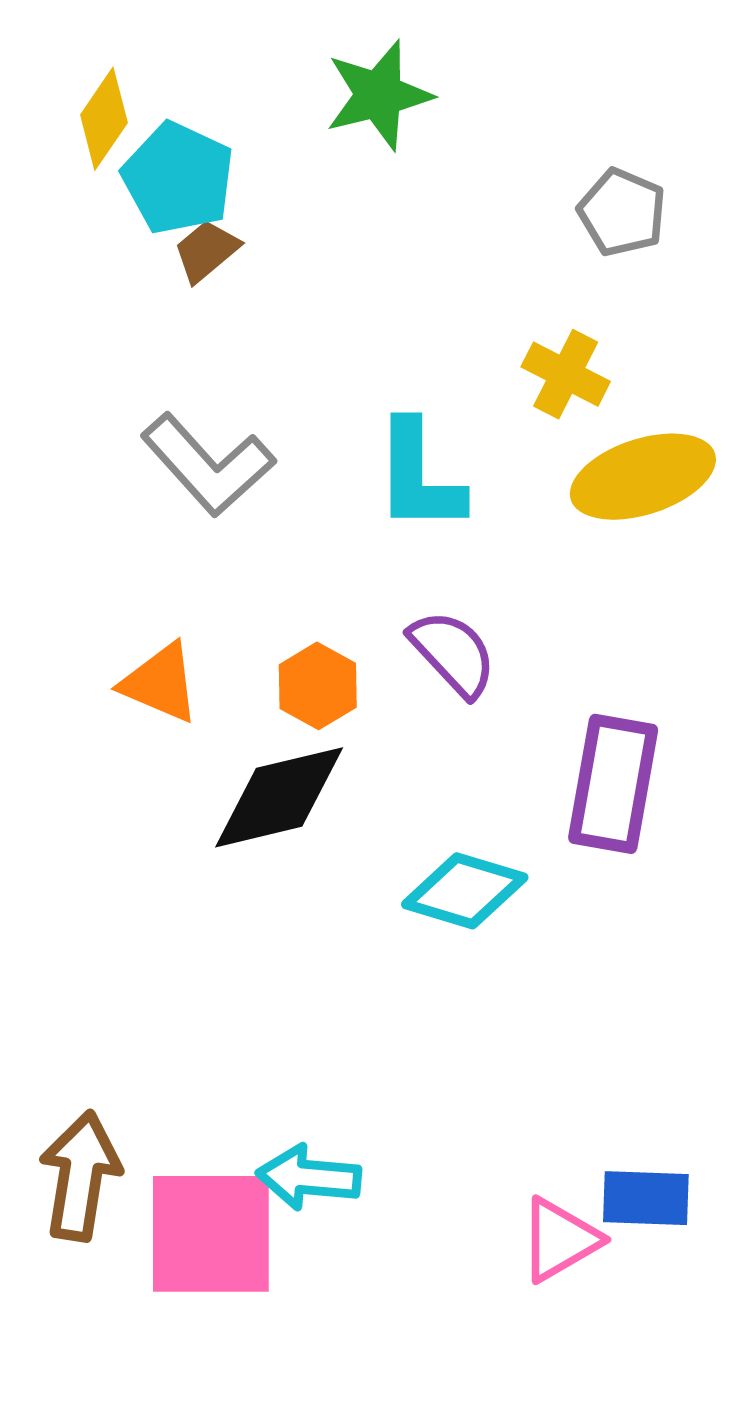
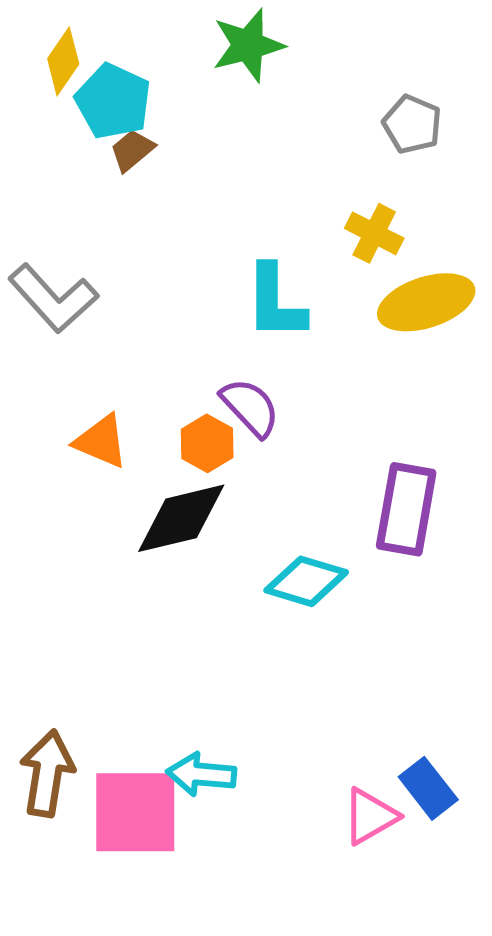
gray L-shape: (208, 465) -> (53, 298), moved
purple semicircle: (453, 653) -> (250, 407), moved
blue rectangle: (646, 1198) -> (428, 788), turned 50

